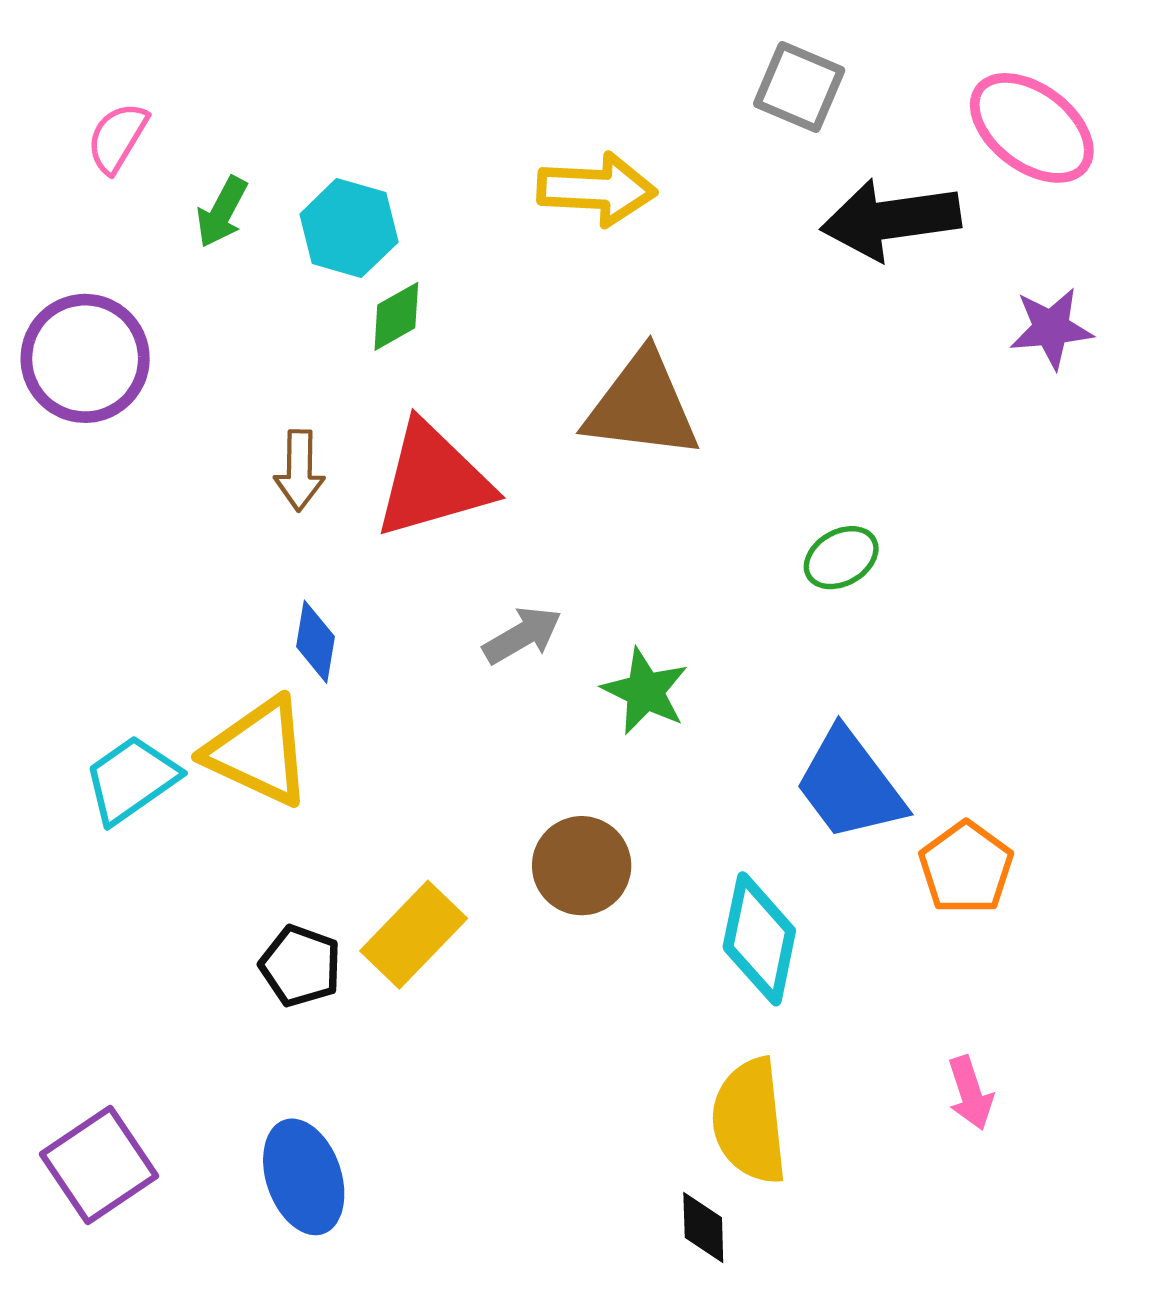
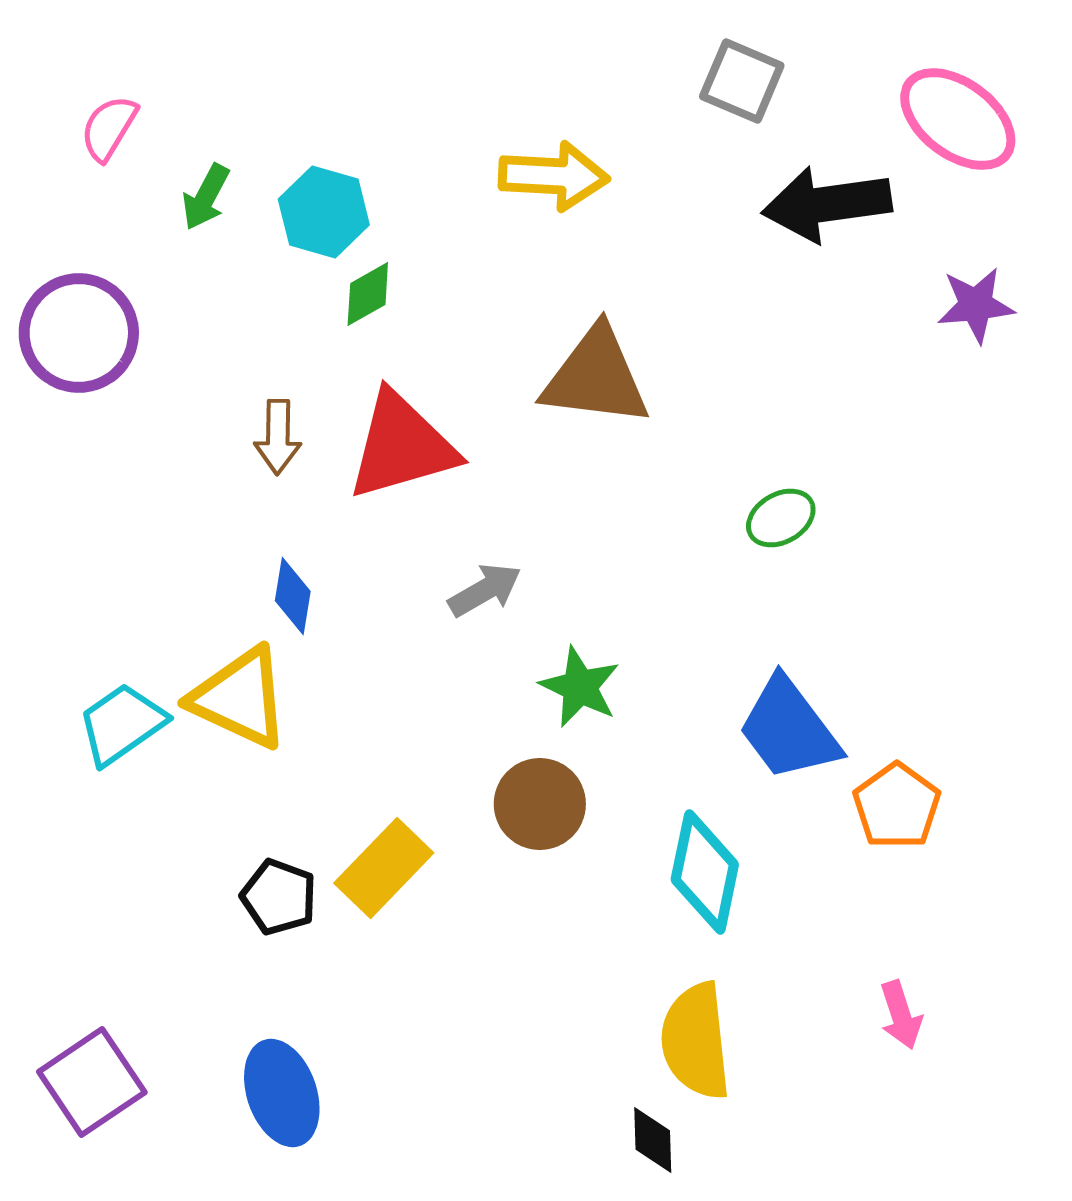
green star: (645, 691) -> (580, 687), moved

